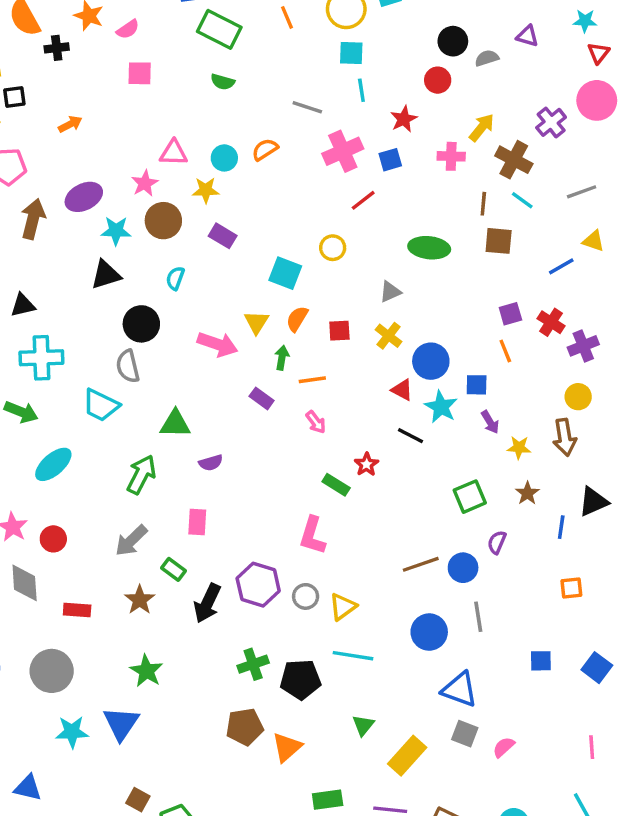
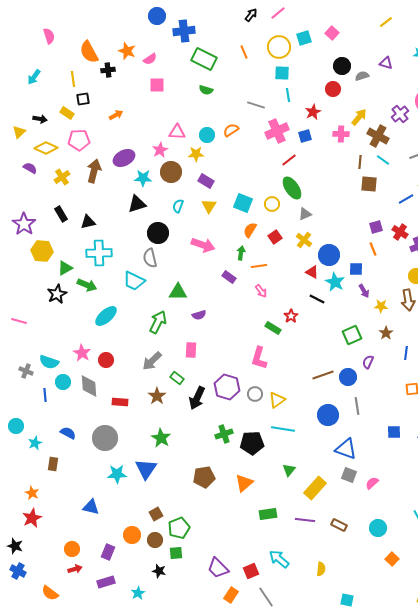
yellow circle: (333, 248) -> (272, 204), moved
green ellipse: (429, 248) -> (292, 188), moved, turned 50
yellow triangle: (256, 322) -> (209, 206), moved
red square: (339, 331) -> (275, 237), turned -32
brown pentagon: (245, 727) -> (204, 477), moved
brown square: (138, 800) -> (156, 514), turned 32

